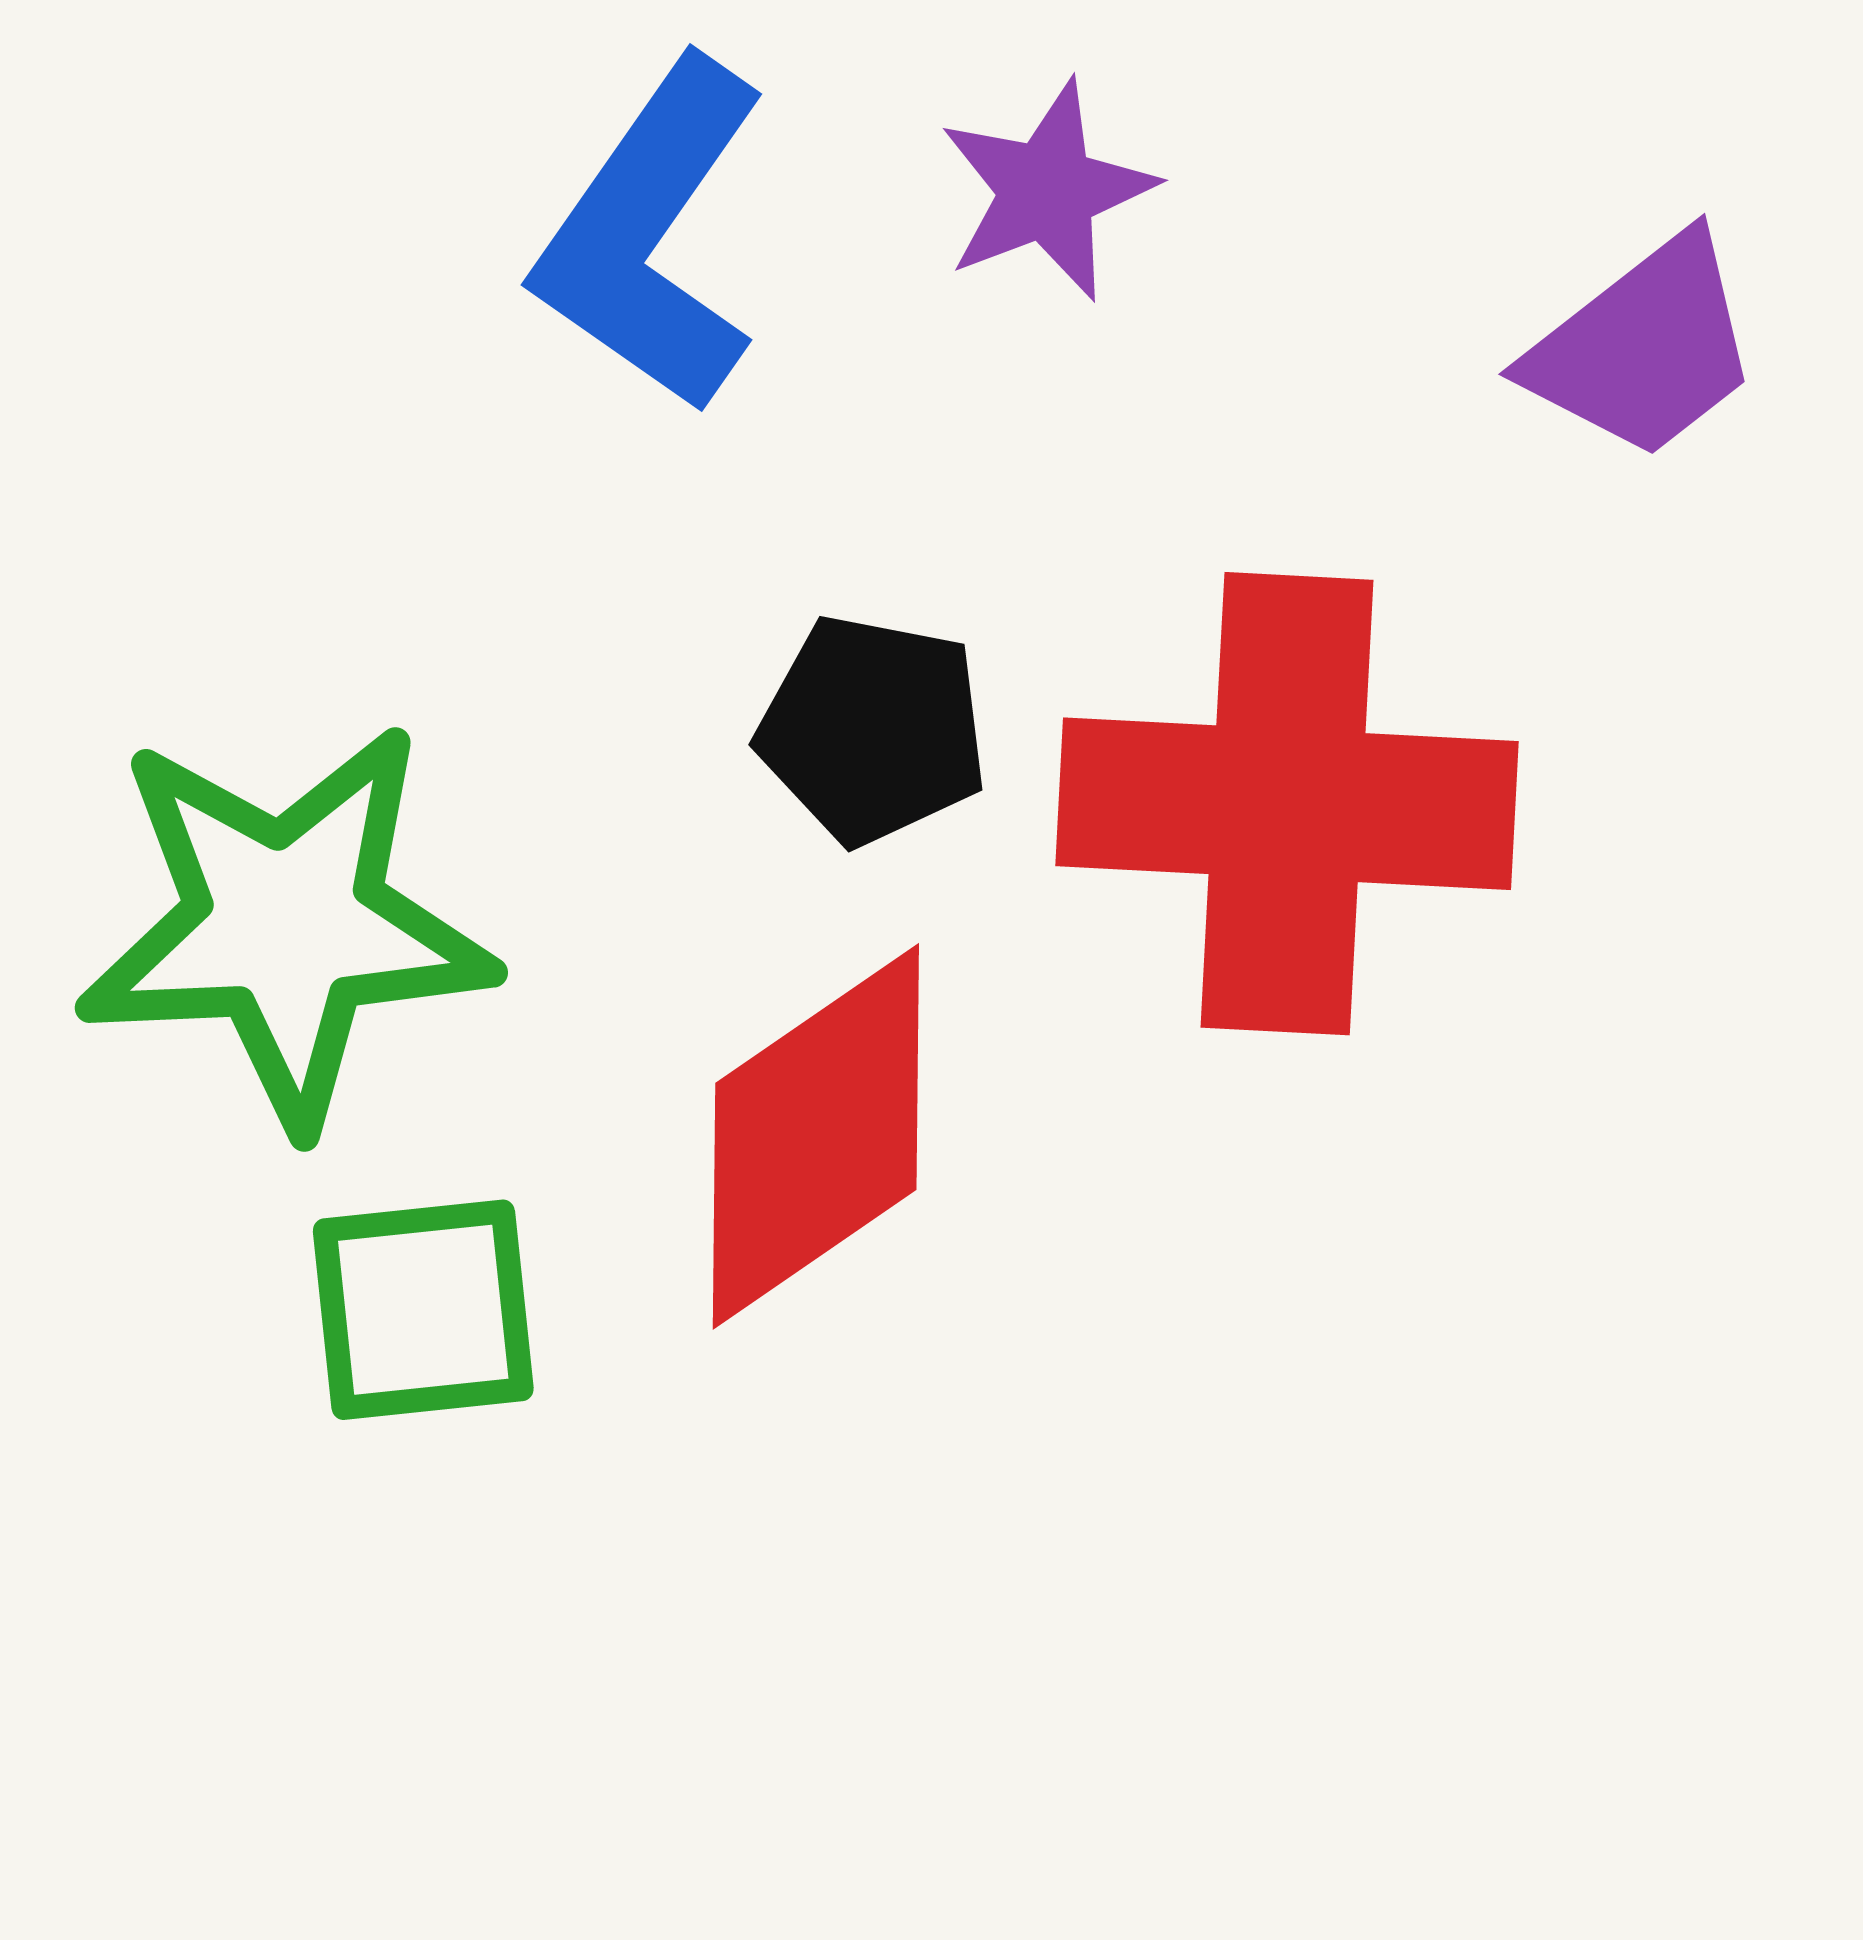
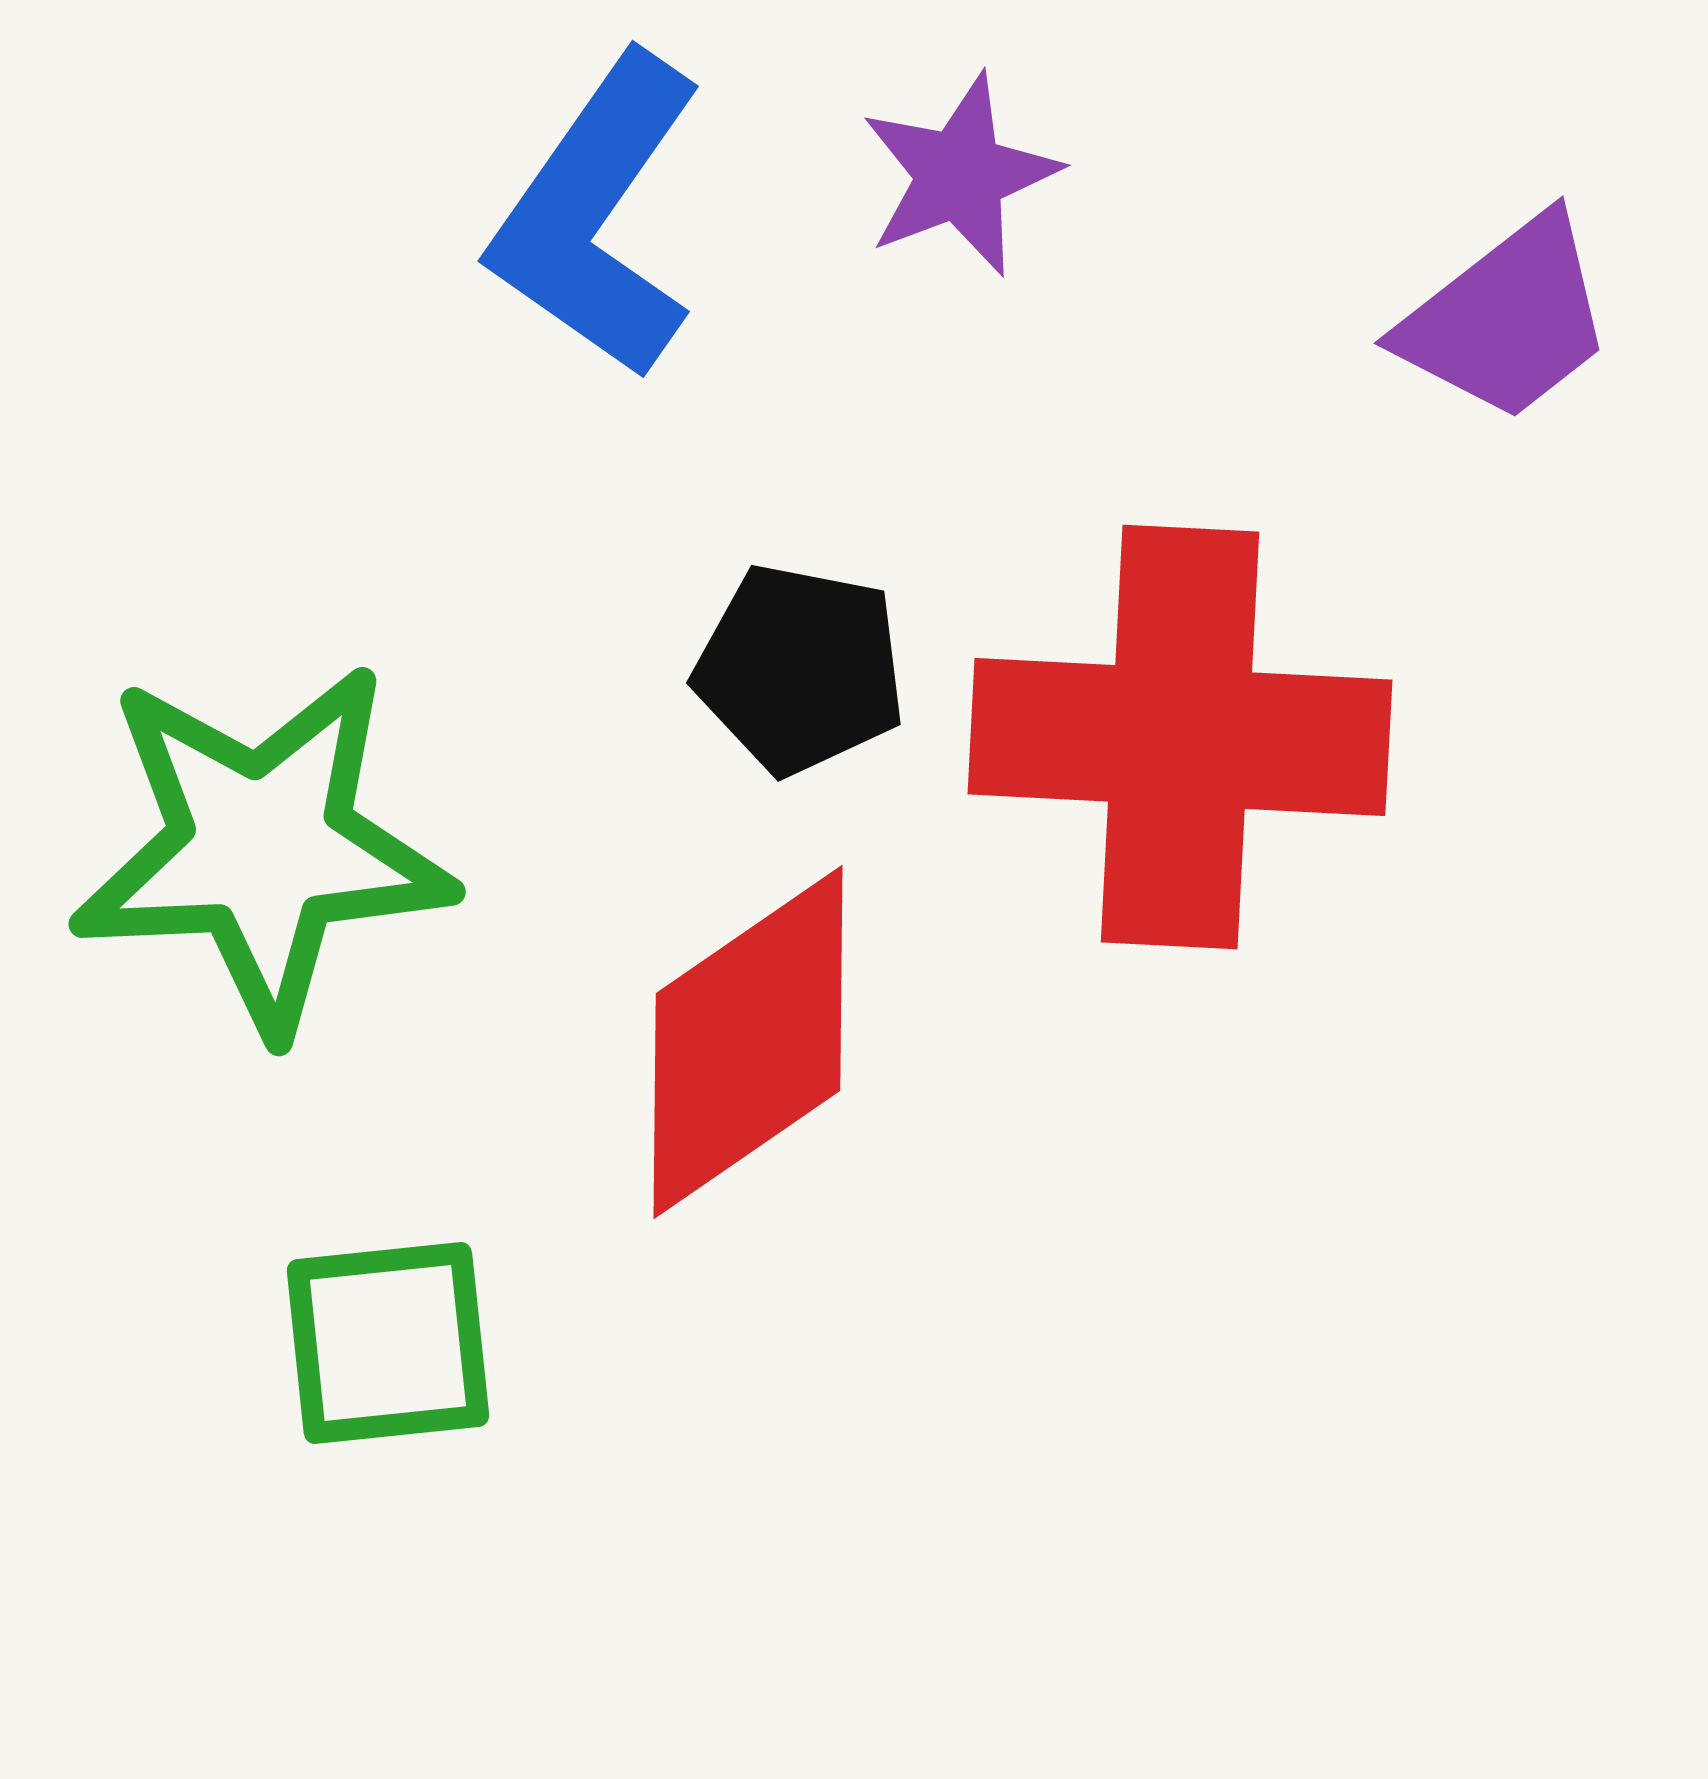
green square: (423, 1310) -> (388, 1343), moved

